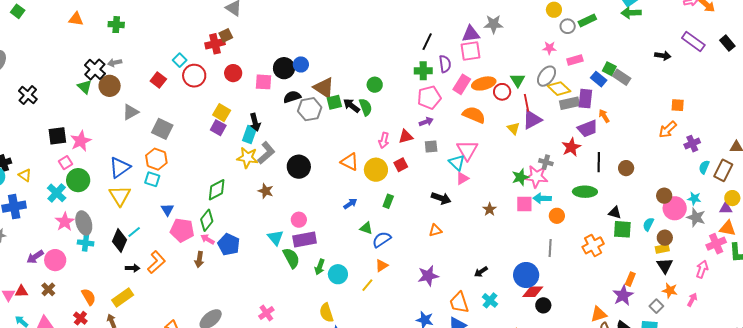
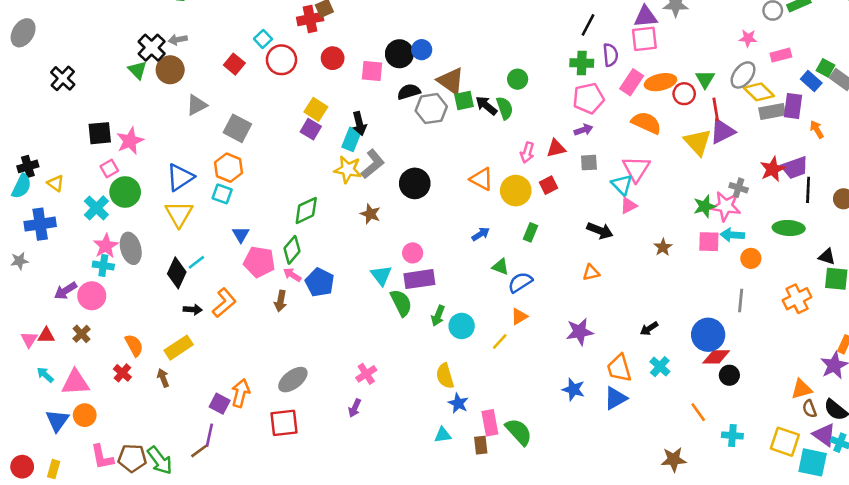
yellow triangle: (513, 128) -> (698, 142), size x1.6
purple trapezoid: (588, 129) -> (795, 168), moved
cyan cross: (86, 243) -> (103, 266), moved

